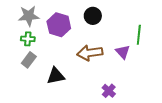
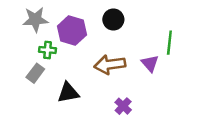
green cross: (28, 39) -> (48, 50), moved
purple cross: (109, 91) -> (123, 106), moved

